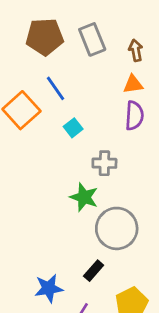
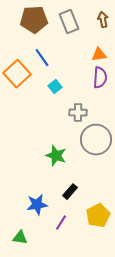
brown arrow: (136, 50) -> (103, 20), moved
green star: (84, 197) -> (56, 156), moved
gray circle: (117, 228) -> (96, 140), moved

